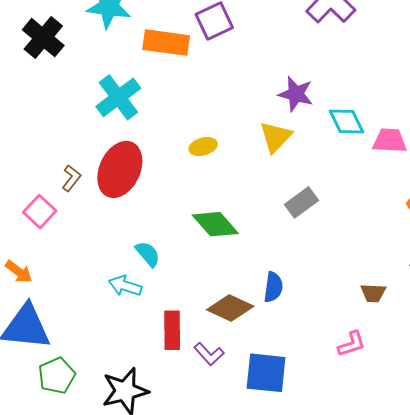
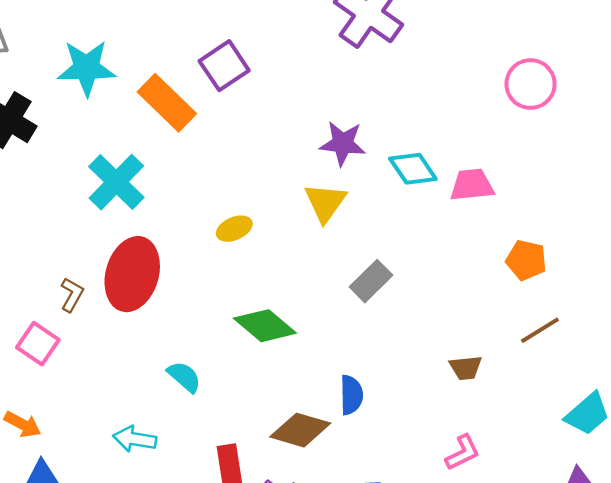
orange rectangle: (166, 43) -> (167, 103), turned 45
cyan arrow: (125, 286) -> (135, 439), moved
brown trapezoid: (373, 293) -> (466, 368), moved

